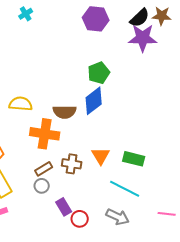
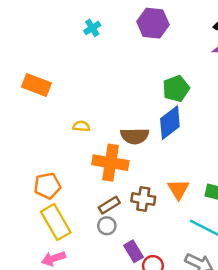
cyan cross: (26, 14) -> (92, 28), moved
purple hexagon: (96, 19) -> (153, 23), moved
yellow semicircle: (21, 104) -> (81, 126), size x0.6

